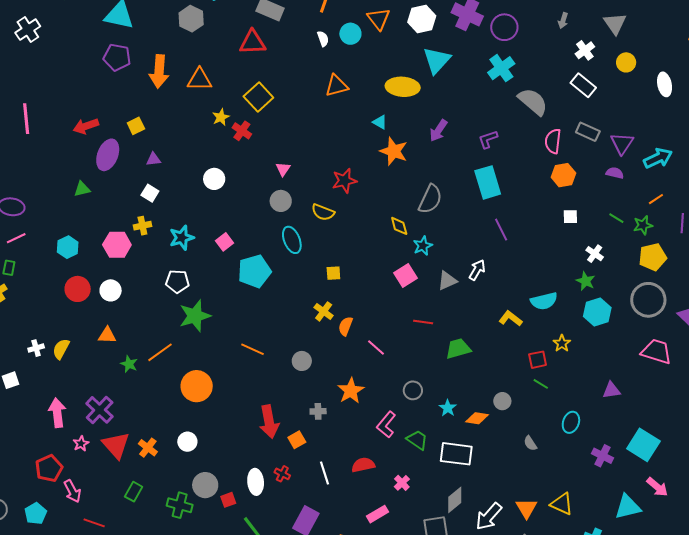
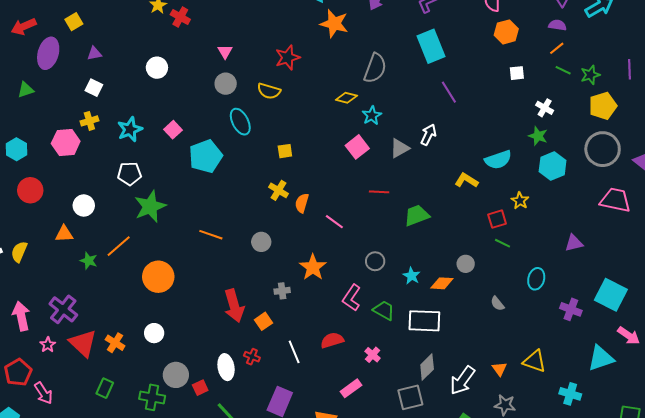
orange line: (656, 199) -> (557, 48), moved
yellow diamond: (399, 226) -> (346, 98), turned -55
white circle: (111, 290) -> (84, 205), moved
orange triangle: (526, 508) -> (499, 369), size x0.7

